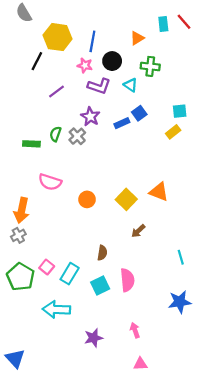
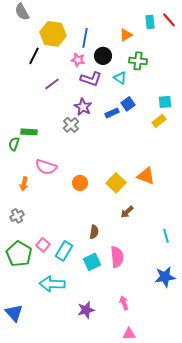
green semicircle: (55, 134) -> (14, 144), moved
orange arrow: (22, 210) -> (24, 184), moved, size x0.6
blue triangle: (15, 359) -> (14, 313), moved

